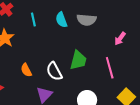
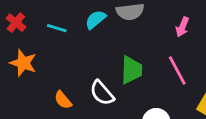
cyan line: (33, 20) -> (57, 28), turned -48
cyan semicircle: (61, 20) -> (96, 20), turned 84

